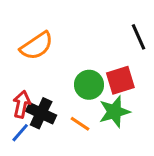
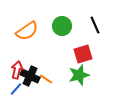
green circle: (89, 85) -> (62, 26), moved
orange line: (80, 124) -> (46, 79), moved

